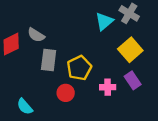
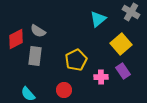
gray cross: (129, 13) -> (131, 12), moved
gray rectangle: (49, 60) -> (35, 56), moved
red circle: (66, 93) -> (64, 90), moved

